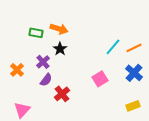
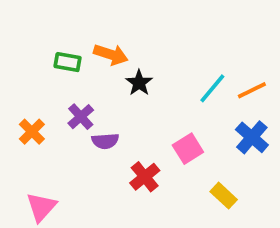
black star: (60, 49) -> (139, 83), moved
purple semicircle: (46, 80) -> (105, 141), moved, turned 48
red cross: (62, 94) -> (145, 177), moved
yellow rectangle: (133, 106) -> (224, 196), moved, turned 64

